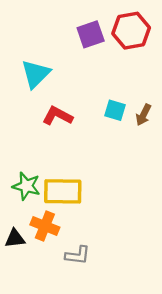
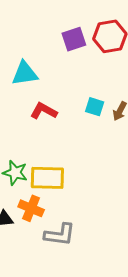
cyan triangle: (36, 74) -> (25, 73), turned 36
gray L-shape: (78, 255) -> (60, 235), size x1.4

